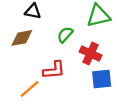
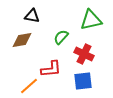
blue square: (102, 79) -> (83, 81), moved

